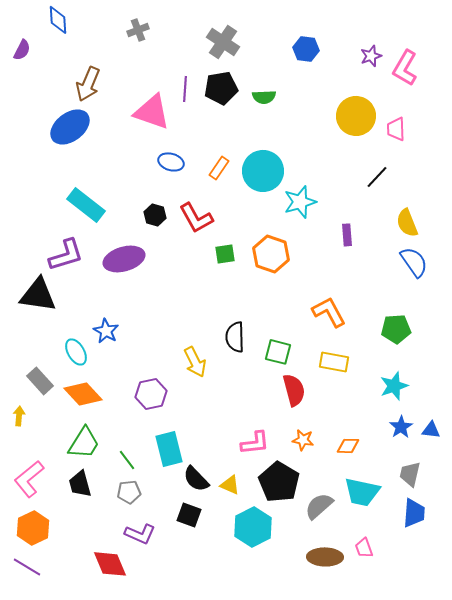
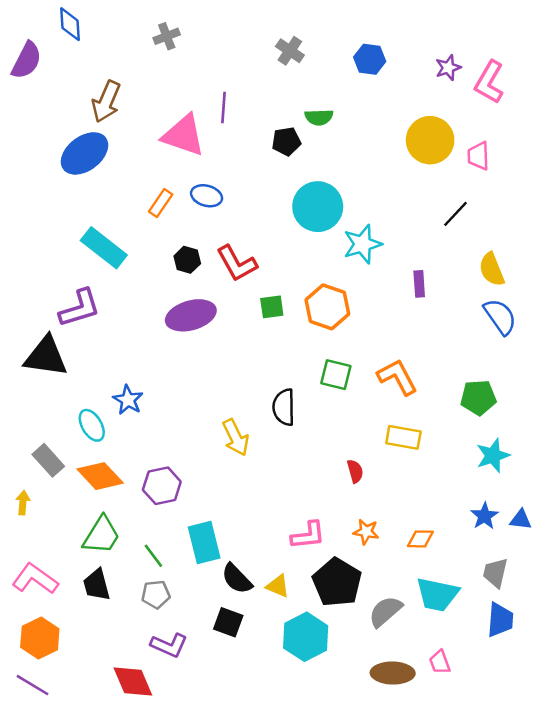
gray cross: (223, 42) -> (290, 51), moved, size x0.7
purple semicircle: (22, 50) -> (27, 60), size x1.5
black pentagon: (221, 88) -> (286, 141), moved, size x0.7
orange rectangle: (219, 168) -> (161, 203), moved
purple ellipse: (124, 259) -> (191, 315), moved
green square: (278, 352) -> (336, 375), moved
cyan star: (394, 386) -> (493, 456), moved
red semicircle: (294, 390) -> (355, 471), size x0.6
purple hexagon: (151, 394) -> (162, 486), moved
pink L-shape: (29, 479) -> (35, 579), turned 75

